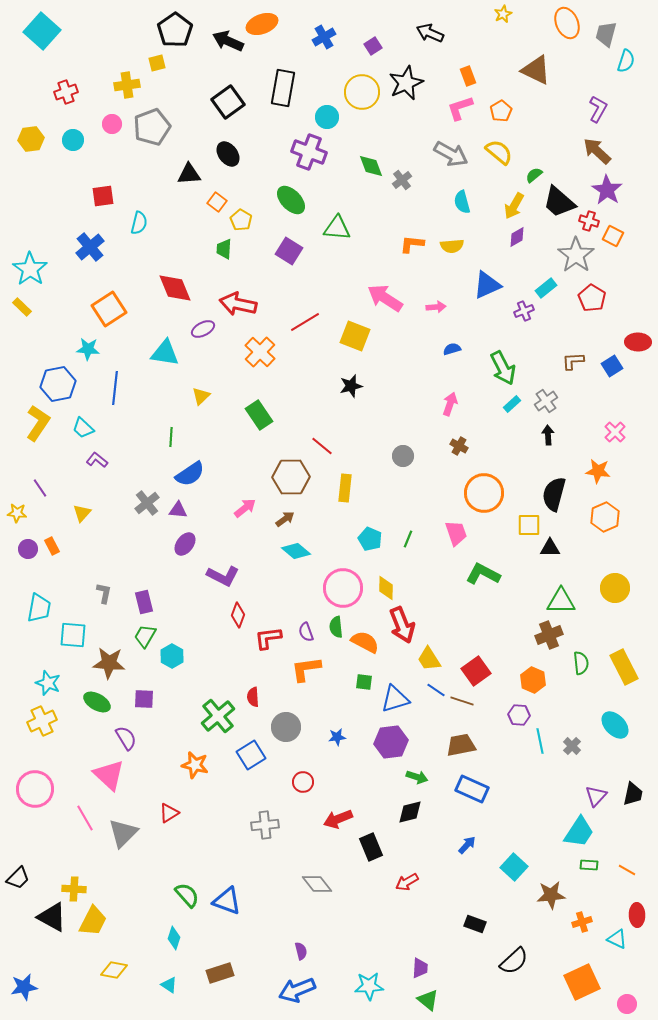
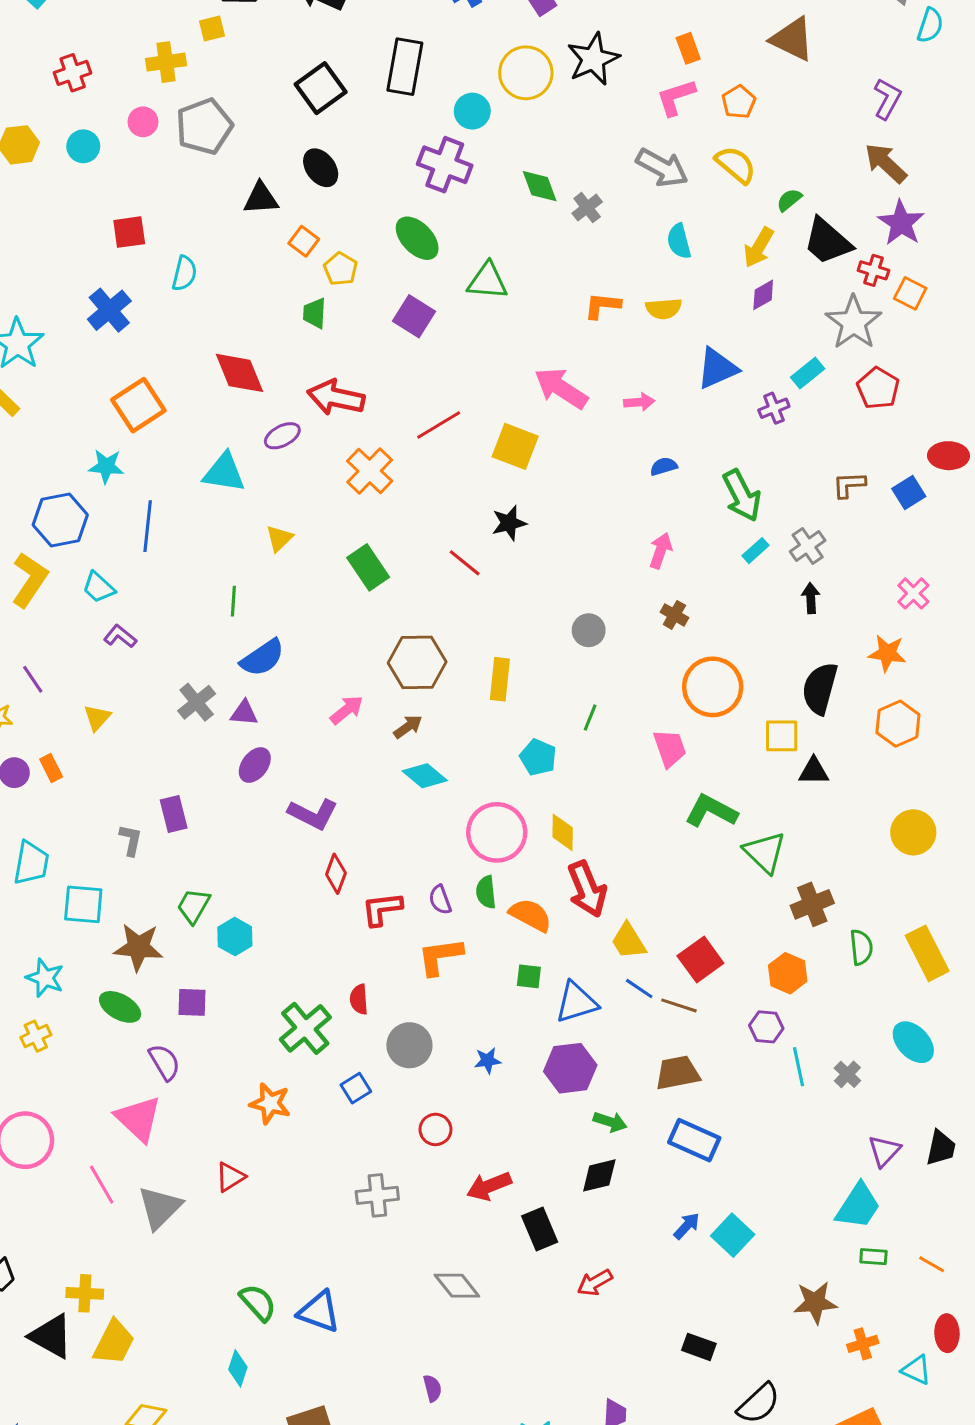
red line: (322, 446) -> (465, 563), moved
green line: (408, 539) -> (590, 718), moved
green triangle: (561, 601) -> (765, 852), moved, turned 44
purple rectangle: (144, 602) -> (174, 814), moved
yellow cross: (42, 721) -> (36, 1036), size x0.7
blue square: (251, 755) -> (356, 1088), size x0.7
cyan square: (514, 867) -> (733, 1235), moved

